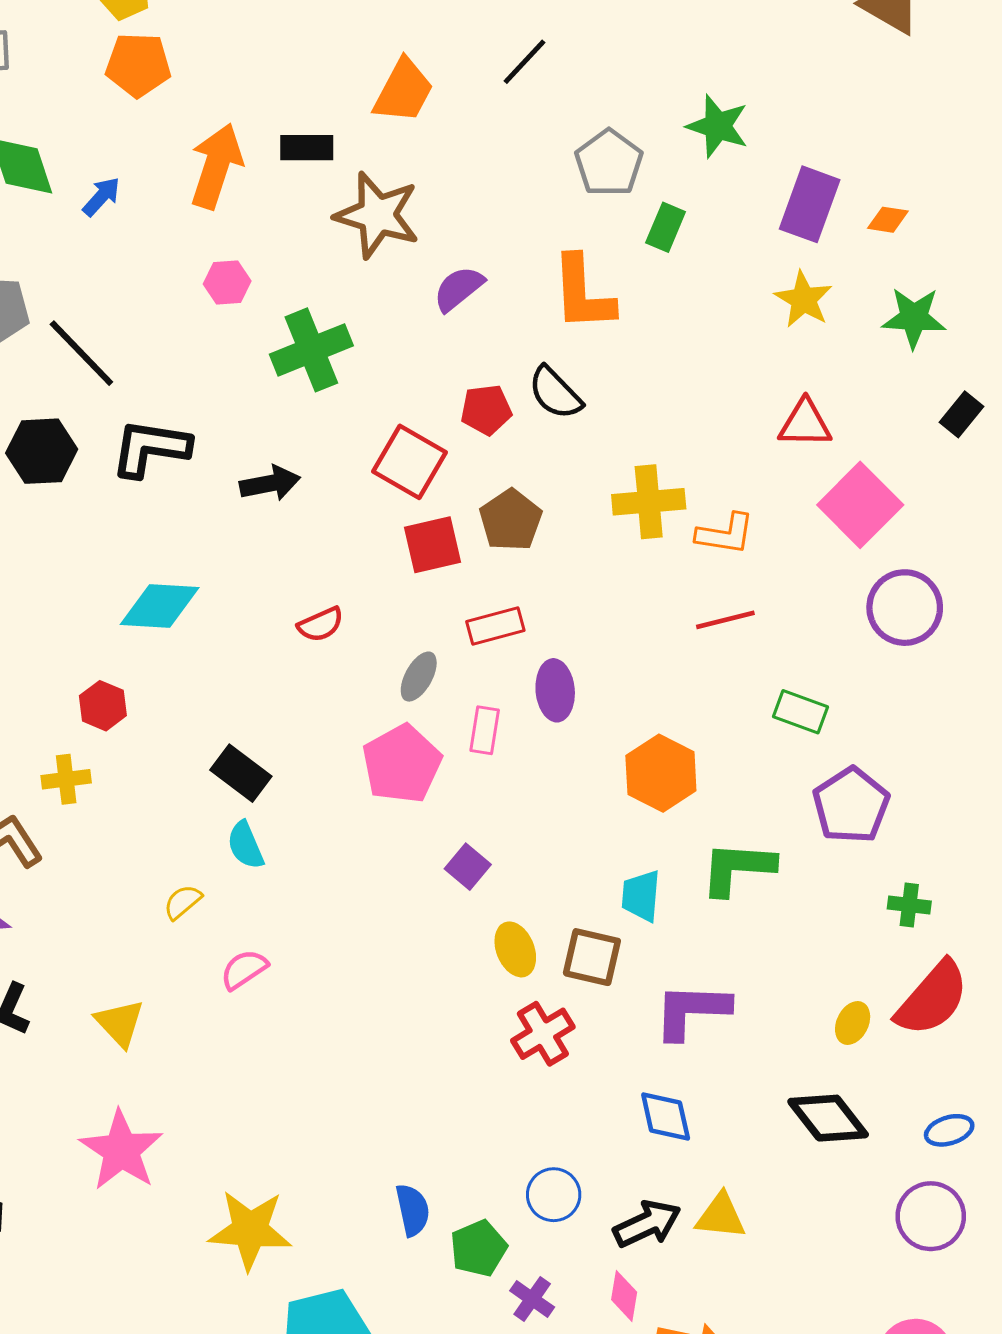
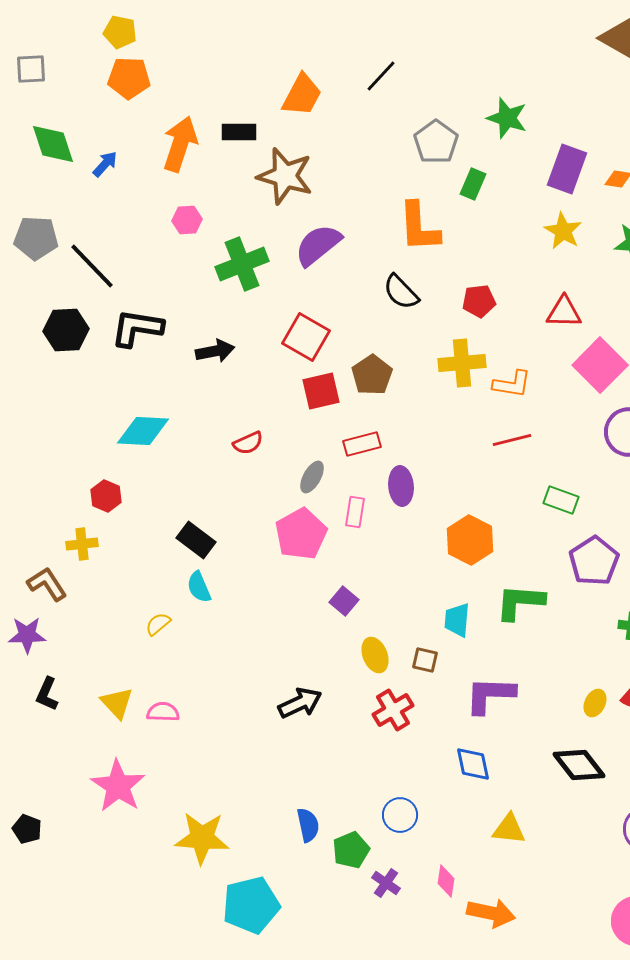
purple semicircle: (459, 289) -> (318, 245), moved, size x1.4
red pentagon: (486, 410) -> (479, 301), moved
brown square: (592, 957) -> (425, 660), size x0.7
pink semicircle: (244, 969) -> (163, 712), moved, turned 36
black arrow: (647, 1224) -> (300, 703), moved

